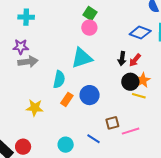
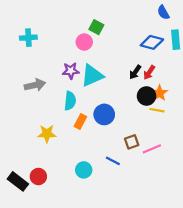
pink circle: (89, 28) -> (84, 42), moved
purple star: (21, 47) -> (71, 71), moved
black arrow: (122, 59) -> (135, 72), turned 32

